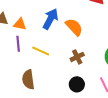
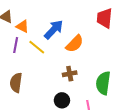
orange semicircle: (74, 27) -> (75, 44), turned 72
yellow line: (41, 51) -> (37, 47), moved

